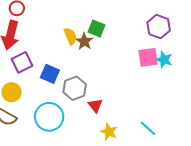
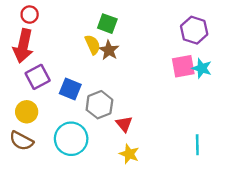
green square: (97, 29) -> (107, 24), moved
cyan line: (148, 128) -> (197, 145), moved, turned 48
yellow star: (109, 132) -> (129, 154), moved

